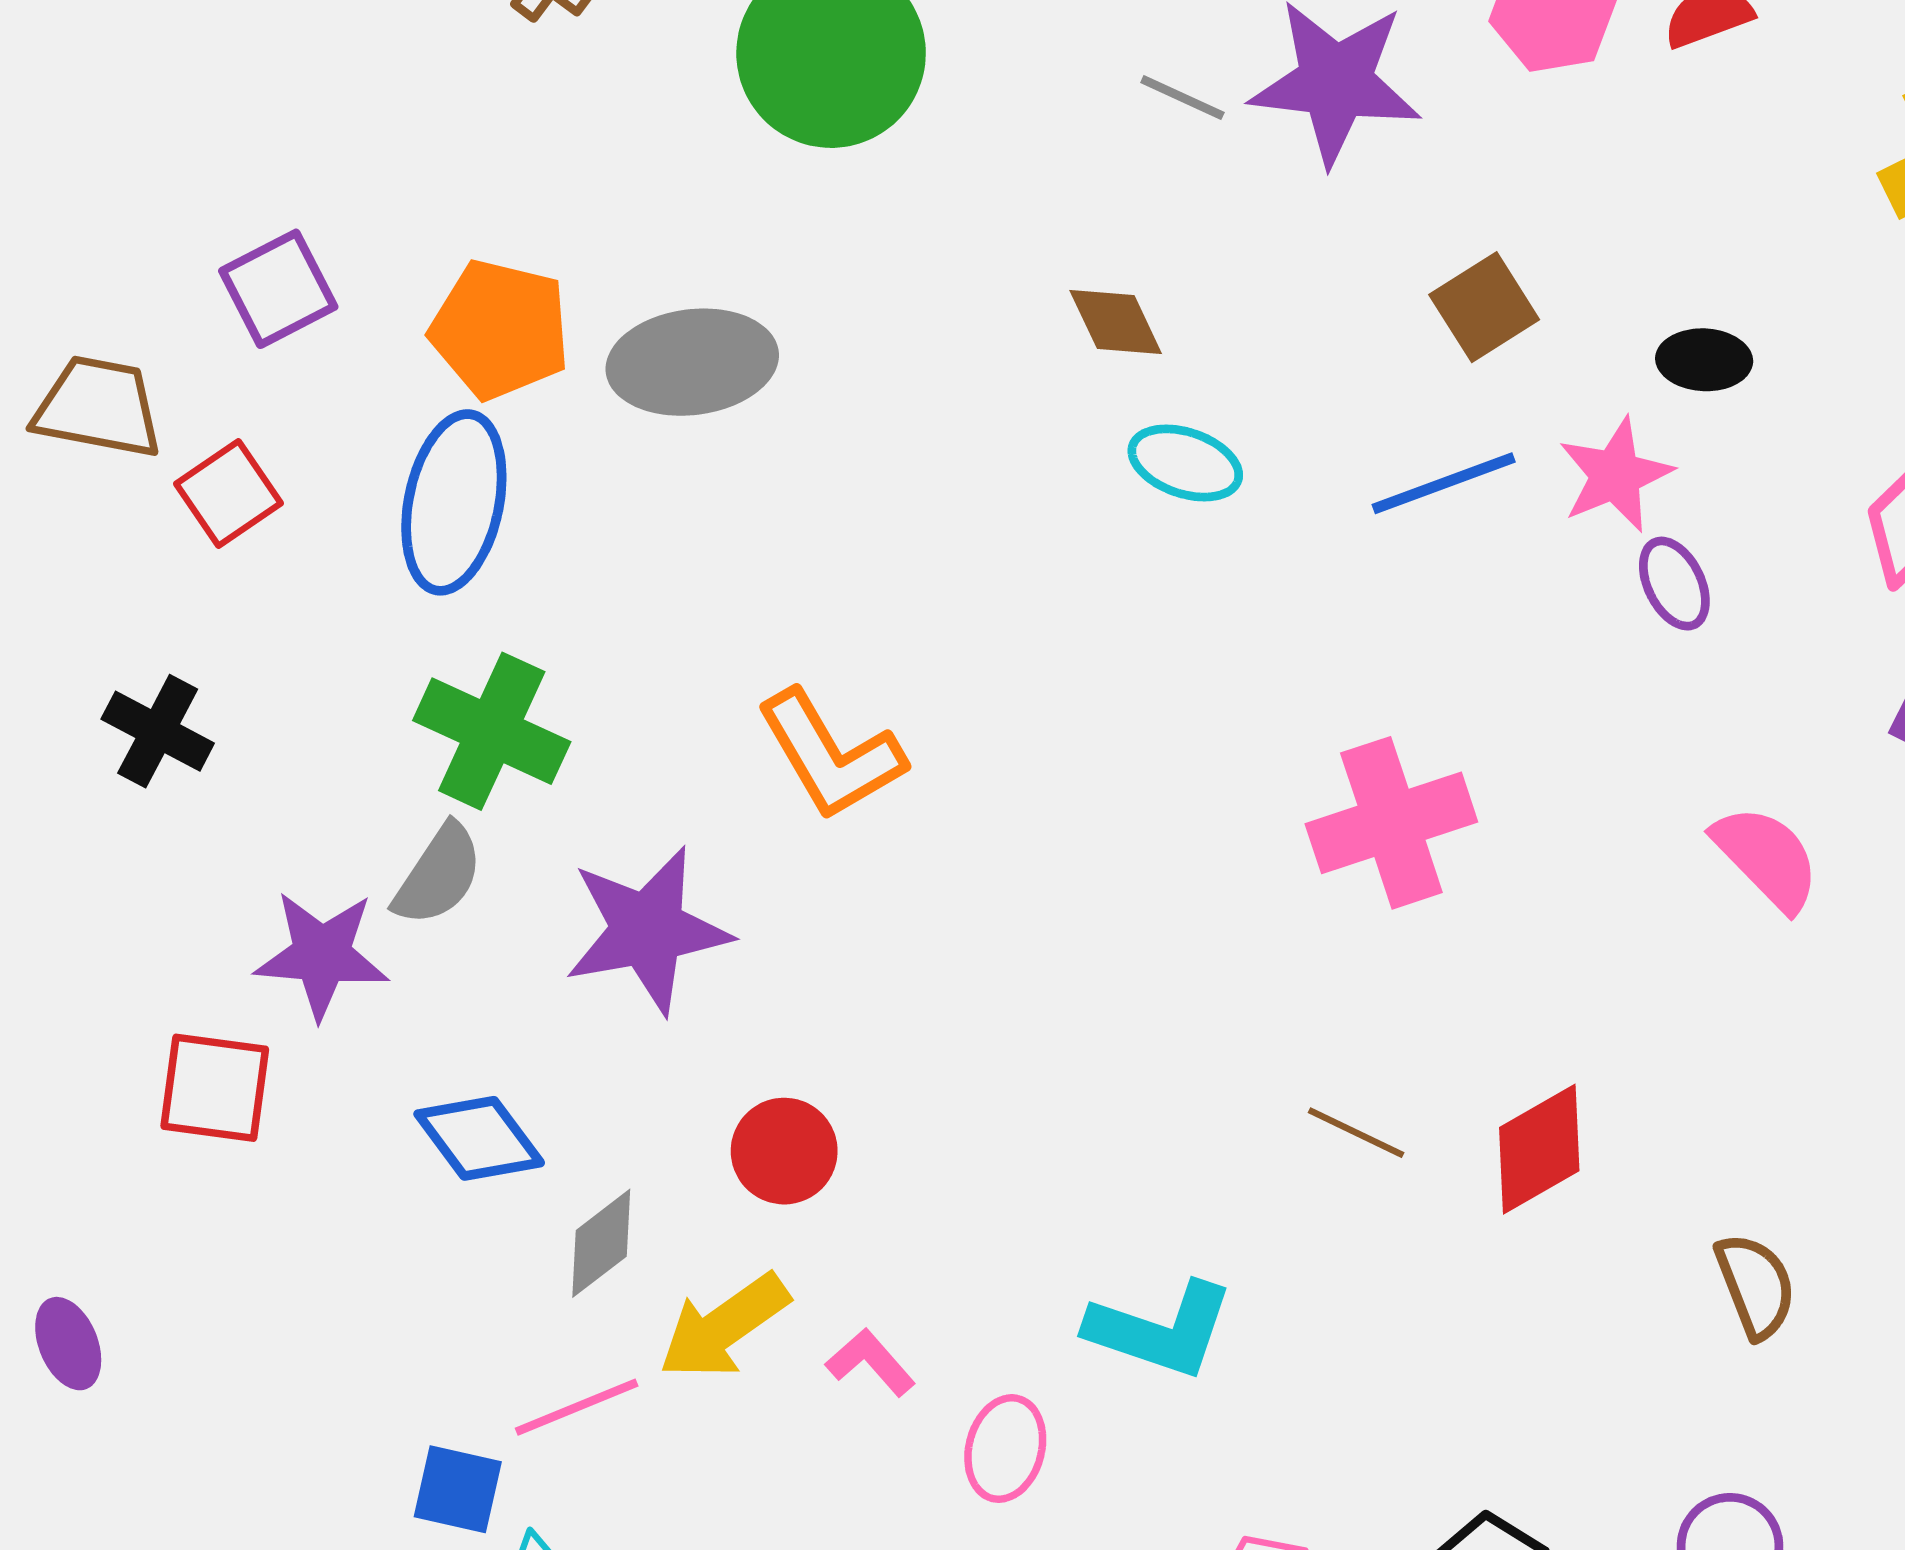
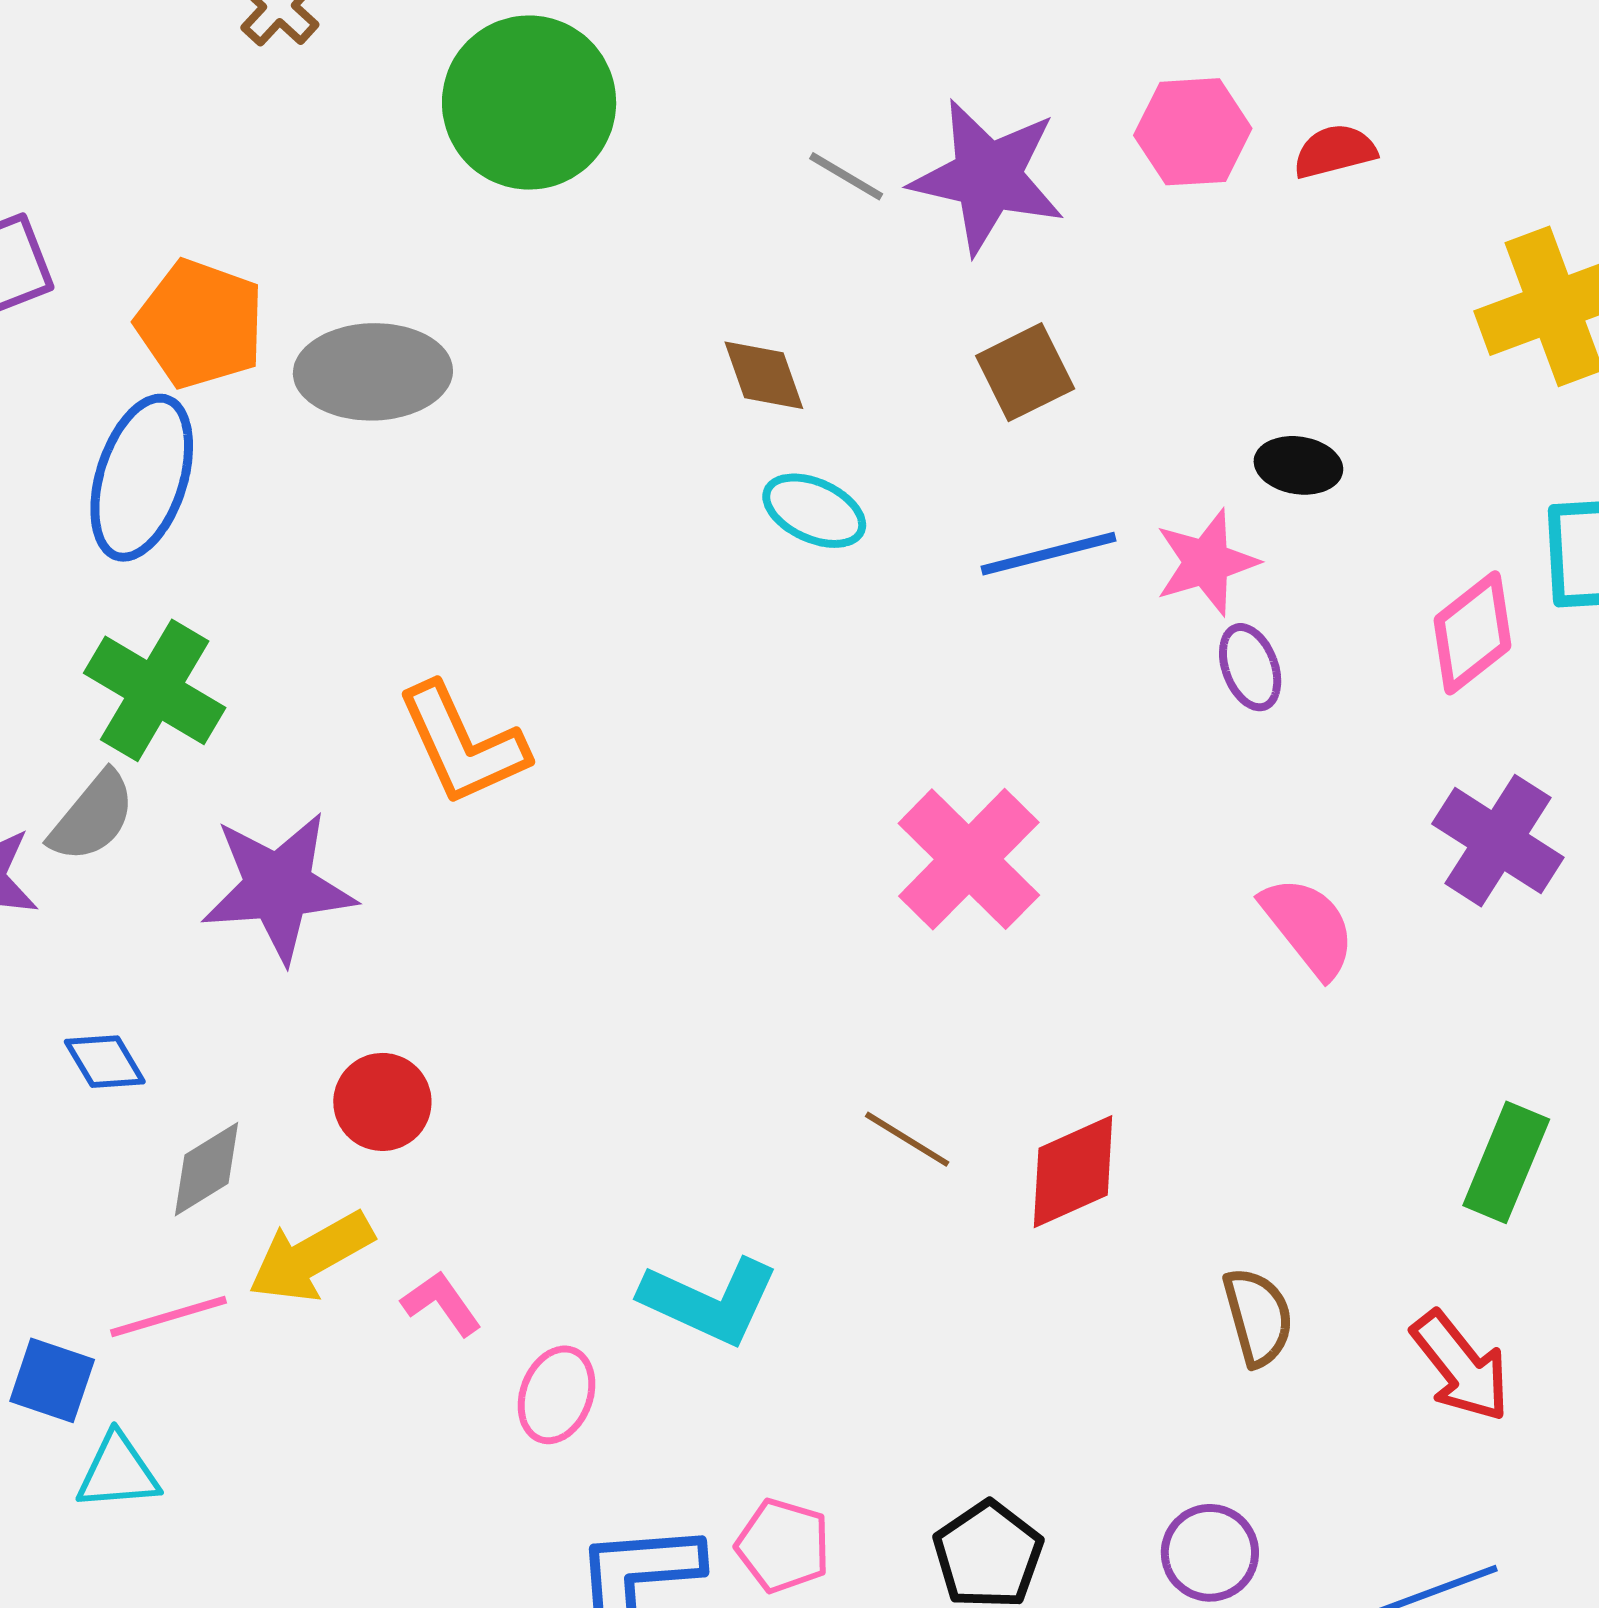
brown square: (1484, 307) -> (1025, 372), moved
pink cross: (1391, 823) -> (969, 859), turned -33
blue diamond: (479, 1138) -> (105, 1062), size x0.7

